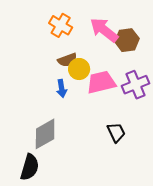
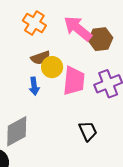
pink trapezoid: (101, 82) -> (74, 81), turned 108

